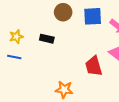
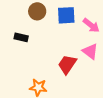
red trapezoid: (94, 66) -> (67, 64), turned 50

